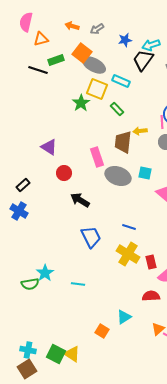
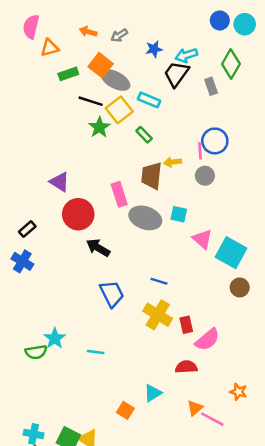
black line: (38, 70) -> (91, 101), moved
yellow square: (97, 89) -> (119, 110), turned 30
red circle: (64, 173) -> (78, 214), size x1.6

